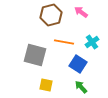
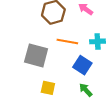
cyan cross: (92, 42) -> (98, 41), turned 32

